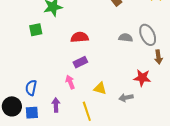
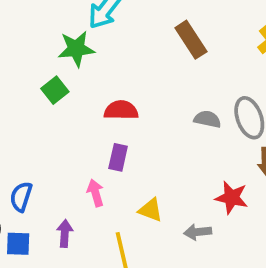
green square: (36, 30) -> (55, 90), moved, turned -32
purple rectangle: (80, 62) -> (118, 157), turned -56

